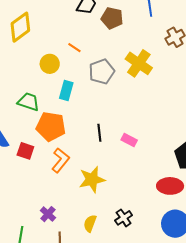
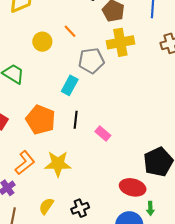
yellow cross: (139, 63) -> (120, 42), moved, turned 32
cyan rectangle: (66, 90) -> (70, 85), moved
orange pentagon: (51, 126) -> (41, 120), moved
orange L-shape: (60, 160) -> (25, 163), moved

